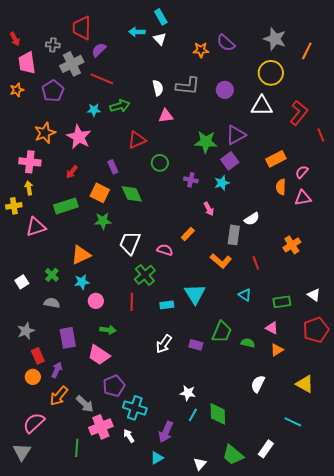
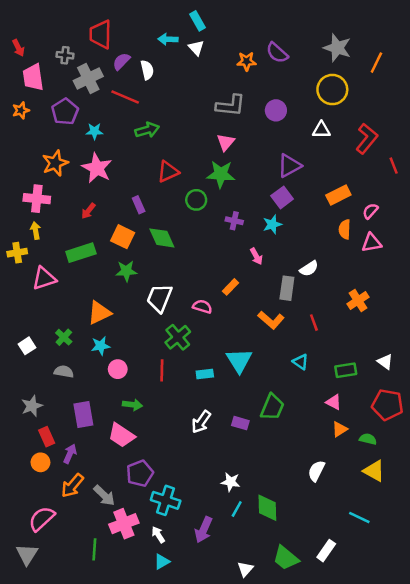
white semicircle: (158, 88) -> (147, 70), moved
white triangle: (262, 106) -> (321, 130), size x0.7
cyan star: (94, 110) -> (94, 131), moved
pink triangle: (166, 116) -> (226, 142), moved, turned -42
green star: (206, 142) -> (221, 174), moved
red pentagon: (316, 330) -> (388, 405), turned 30
green semicircle: (248, 343) -> (368, 439), moved
cyan triangle: (157, 458) -> (162, 562), moved

